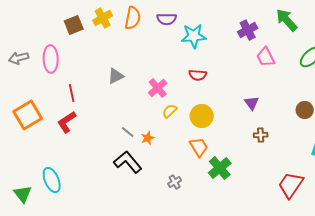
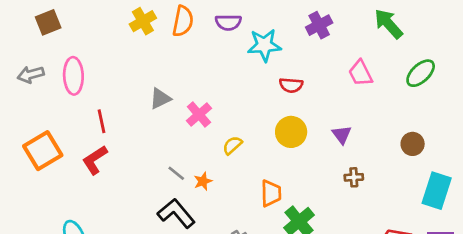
brown square: (74, 25) -> (48, 22), moved
purple cross: (248, 30) -> (319, 25), moved
red semicircle: (198, 75) -> (291, 85), moved
pink cross: (158, 88) -> (199, 115), moved
yellow circle: (202, 116) -> (291, 132), moved
orange trapezoid: (199, 147) -> (271, 193), turned 30

